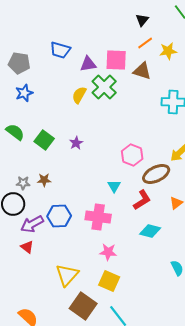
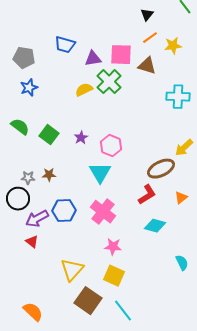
yellow semicircle: (79, 95) -> (84, 90), turned 36
pink hexagon: (132, 155) -> (111, 146), moved
cyan triangle: (114, 186) -> (100, 173), moved, size x1.6
pink cross: (98, 217) -> (103, 212), turned 30

